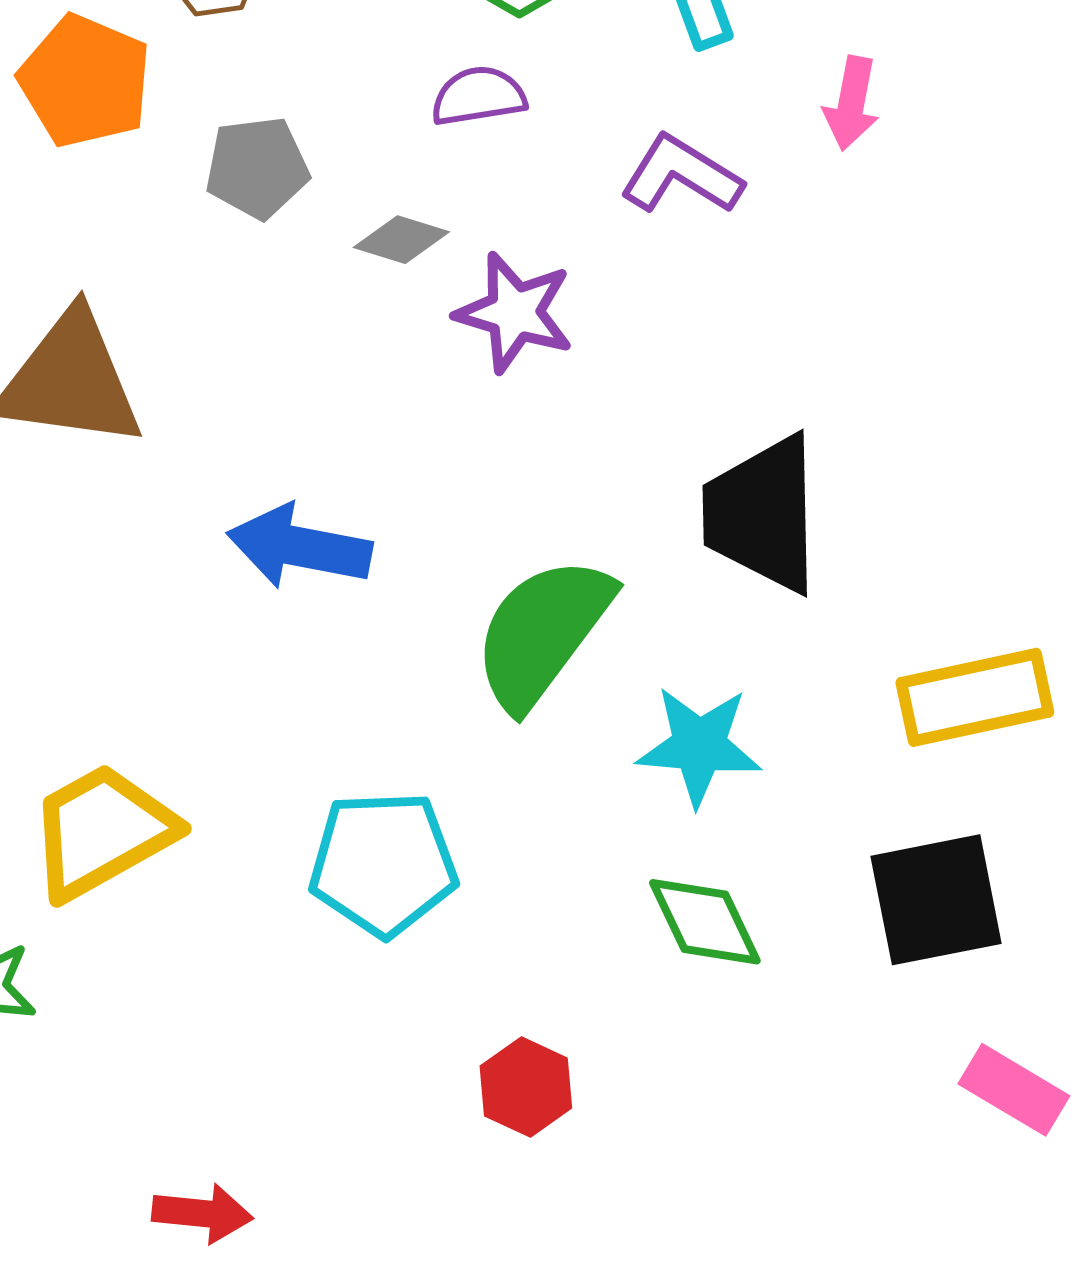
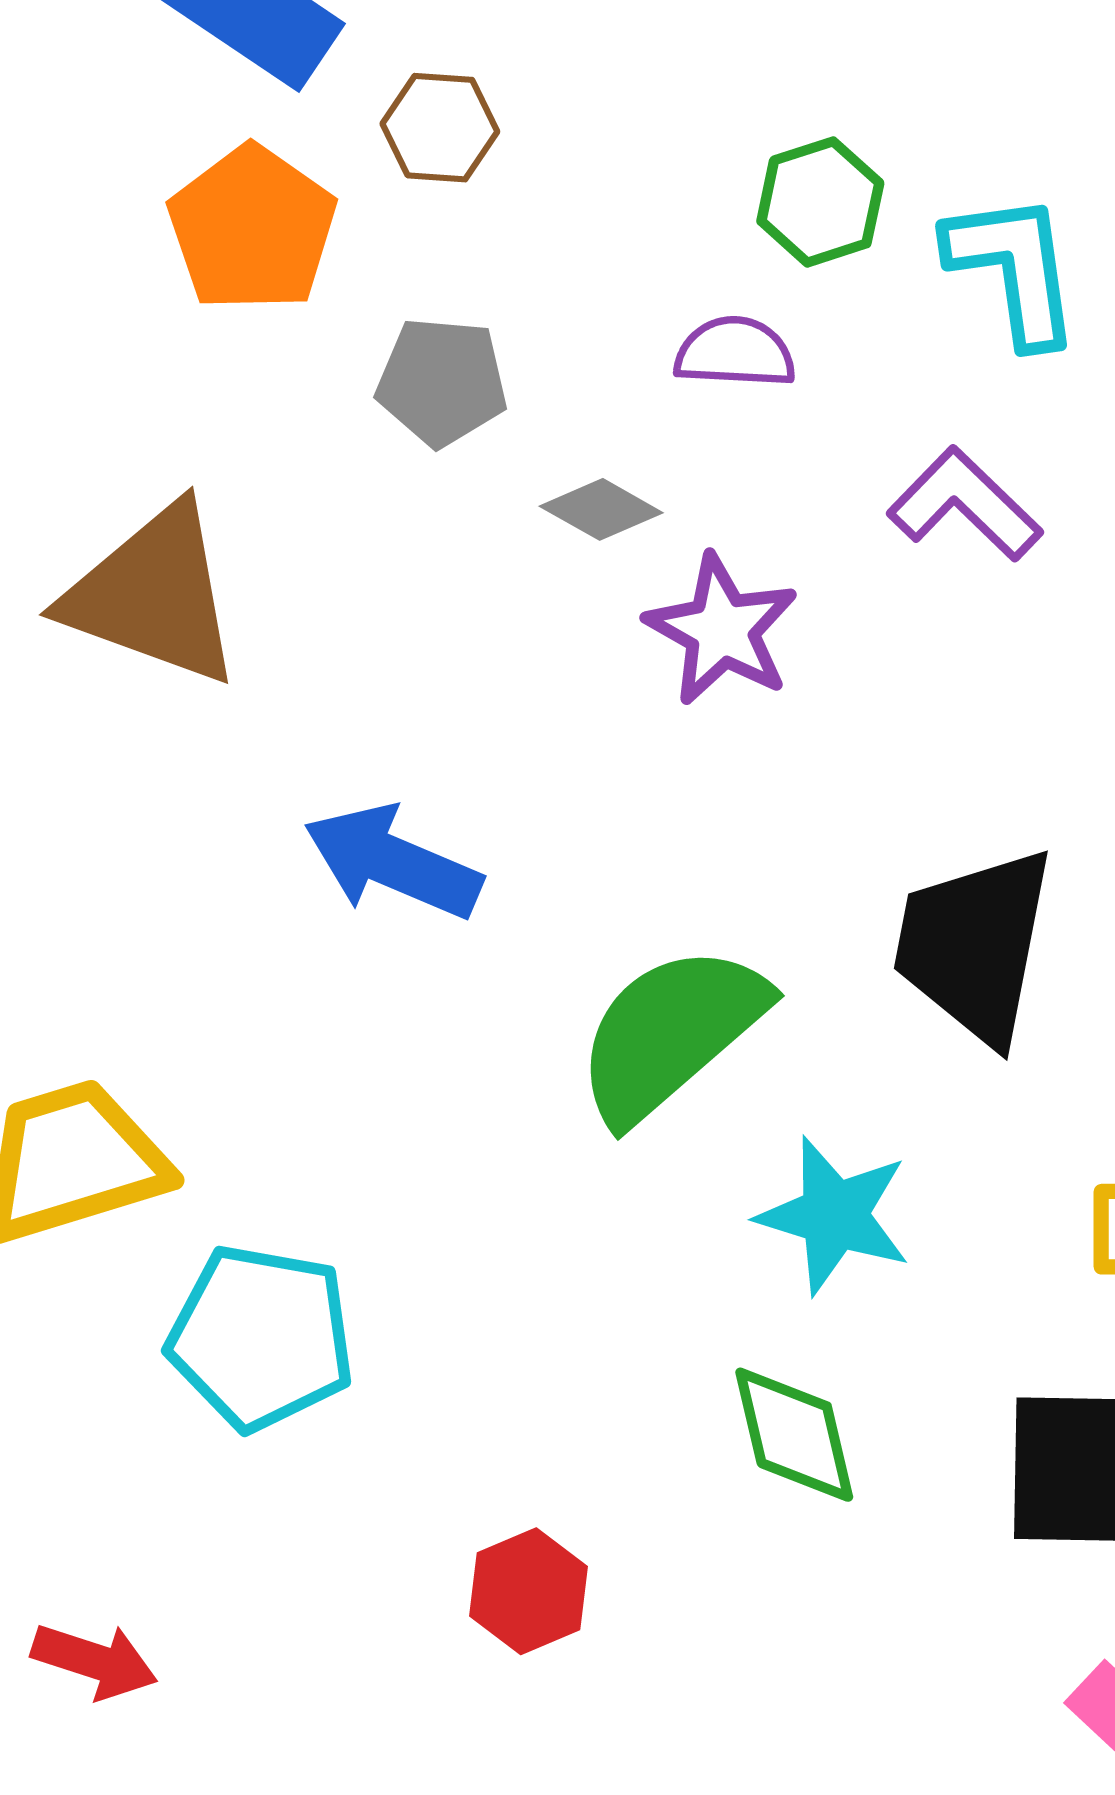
cyan pentagon: (383, 864) -> (261, 1337), moved

